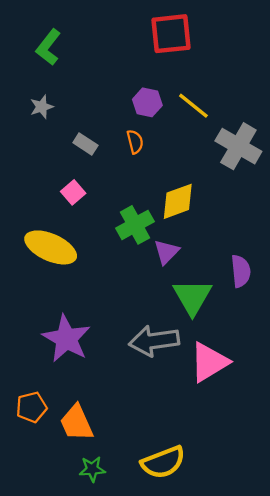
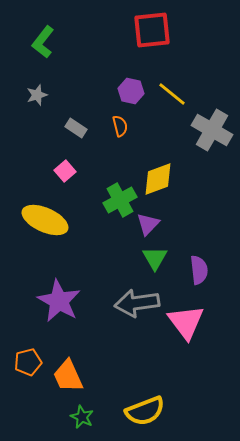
purple semicircle: (241, 271) -> (199, 270), moved
green triangle: (192, 297) -> (155, 258), moved, size x0.7
pink triangle: (209, 362) -> (186, 322), turned -36
green star: (92, 469) -> (82, 417), turned 30

